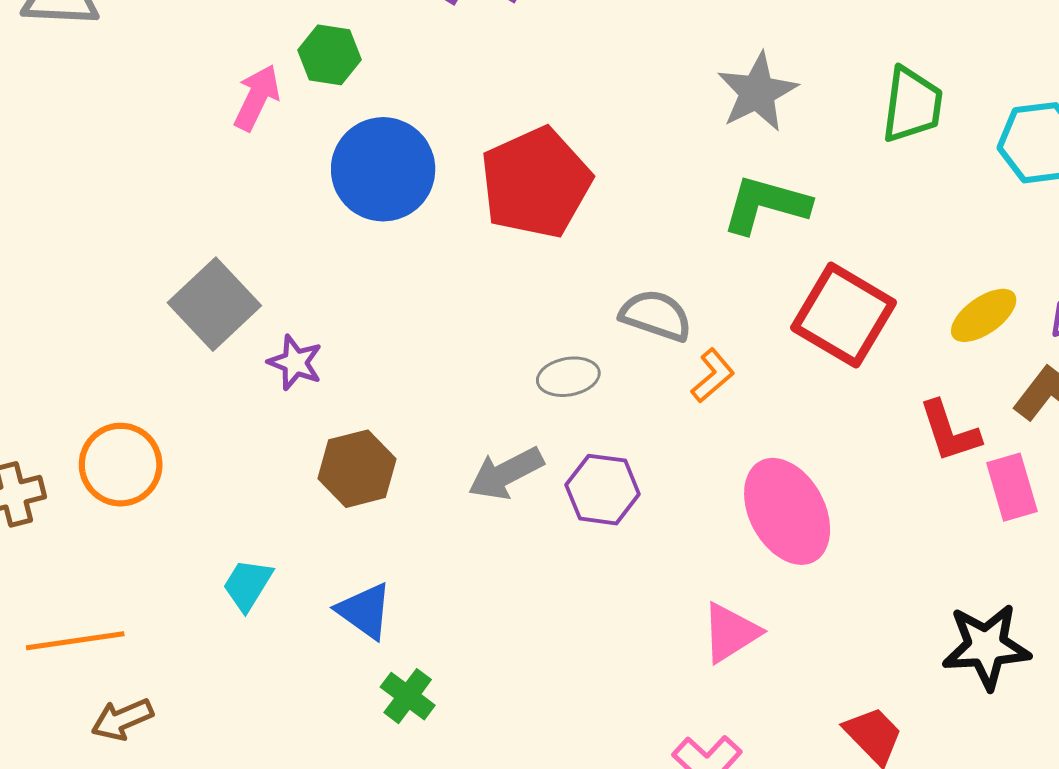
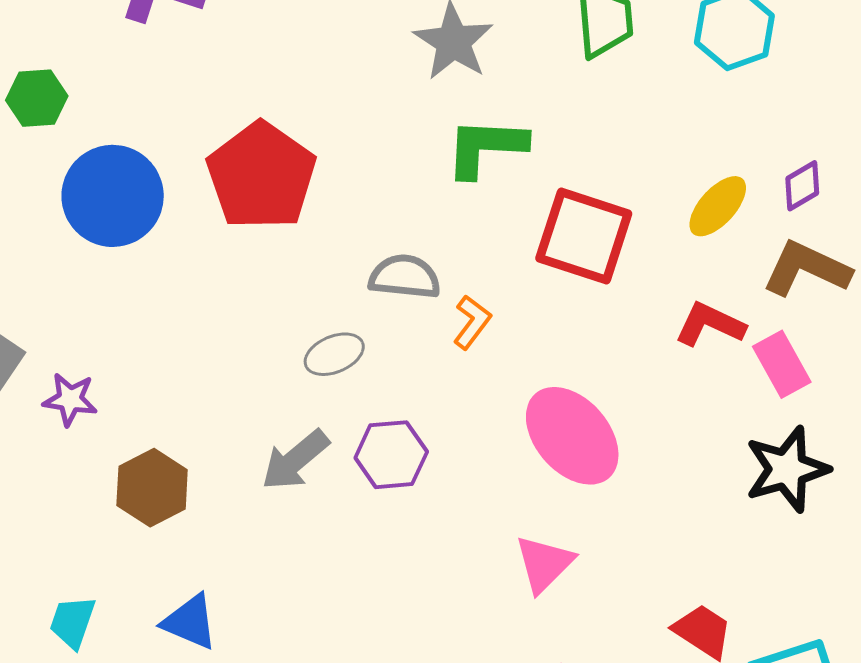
red L-shape: (949, 431) -> (710, 324), turned 146
black star: (986, 647) -> (787, 469), moved

